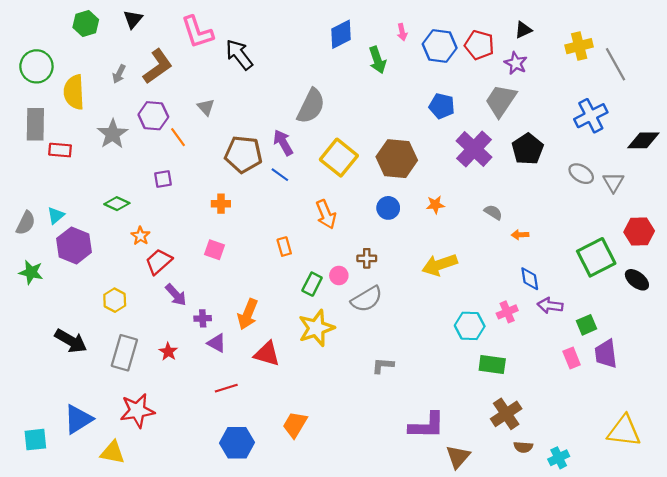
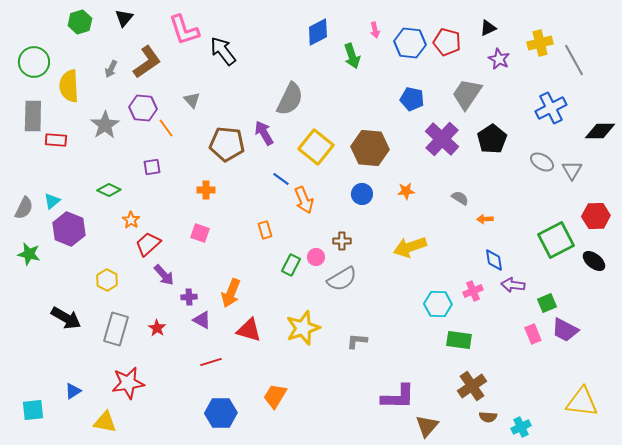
purple star: (516, 63) -> (499, 59), moved
blue line: (280, 175) -> (281, 179), moved
yellow star: (316, 328) -> (303, 328), moved
purple trapezoid: (606, 354) -> (565, 330), turned -56
blue triangle: (78, 419) -> (73, 391), size x0.6

